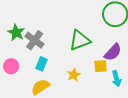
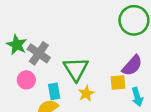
green triangle: (80, 40) -> (76, 69), moved, turned -40
cyan rectangle: (41, 64) -> (54, 91), moved, turned -32
pink circle: (11, 66) -> (26, 80), moved

